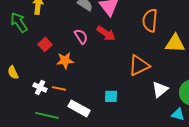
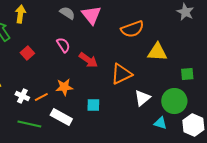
orange semicircle: (150, 20) -> (132, 29), turned -115
red arrow: (106, 33) -> (88, 60), moved
orange star: (65, 60) -> (64, 87), moved
orange line: (59, 88) -> (41, 97), turned -40

